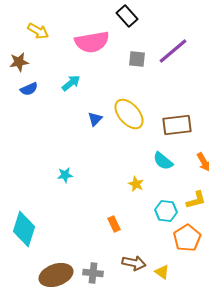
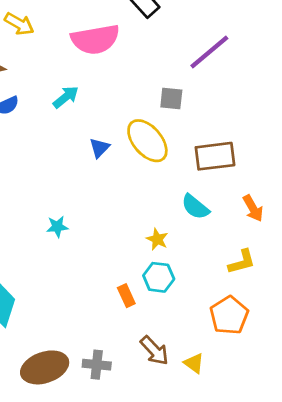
gray square: (137, 59) -> (171, 98), moved
cyan hexagon: (166, 211) -> (159, 277), moved
brown arrow: (134, 263) -> (154, 351), turned 35

